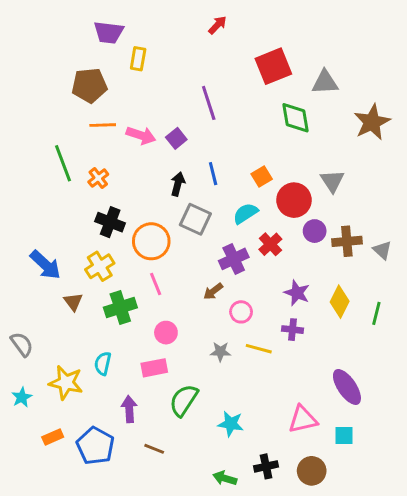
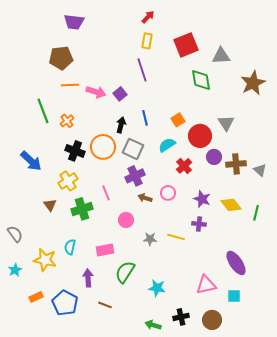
yellow rectangle: (138, 59) -> (147, 41), moved
orange circle: (151, 241) -> (103, 147), moved
purple cross: (234, 259) -> (135, 176), moved
blue arrow: (45, 265) -> (31, 161), moved
brown arrow: (213, 291) -> (145, 198), turned 56
yellow diamond: (340, 302) -> (231, 205), turned -65
pink circle: (241, 312) -> (168, 193), moved
pink circle: (166, 333) -> (126, 220), moved

